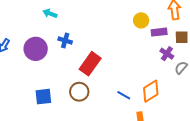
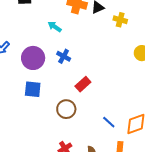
red rectangle: (90, 64) -> (83, 84), size x0.7
blue square: (43, 97) -> (33, 89), moved

